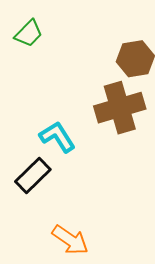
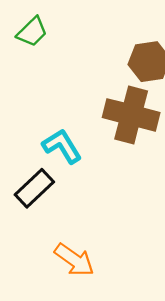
brown cross: (120, 108) -> (131, 115), turned 30

